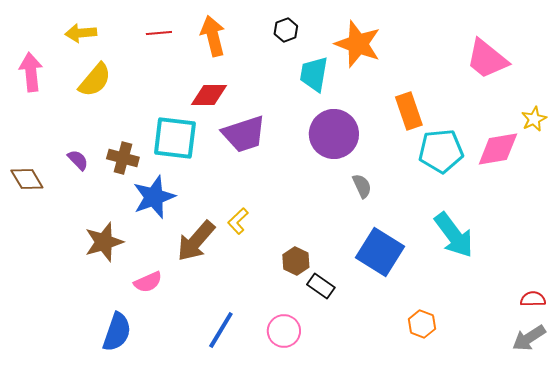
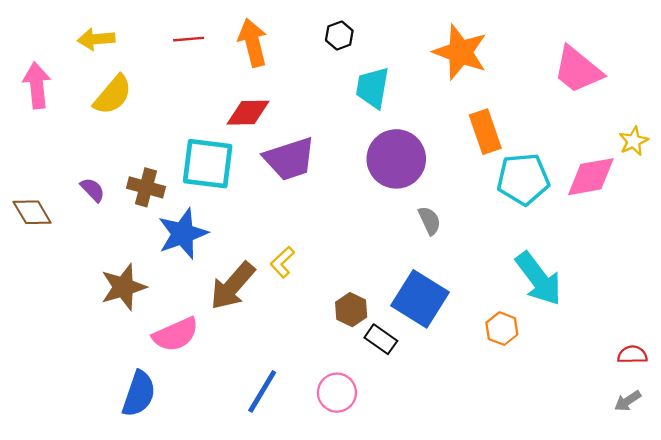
orange star: (358, 44) -> (460, 52), moved
blue square: (380, 252) -> (420, 299), moved
pink semicircle: (148, 282) -> (176, 334), size x1.4
orange hexagon: (422, 324) -> (502, 329), moved
gray arrow: (529, 338) -> (628, 401), size x0.7

